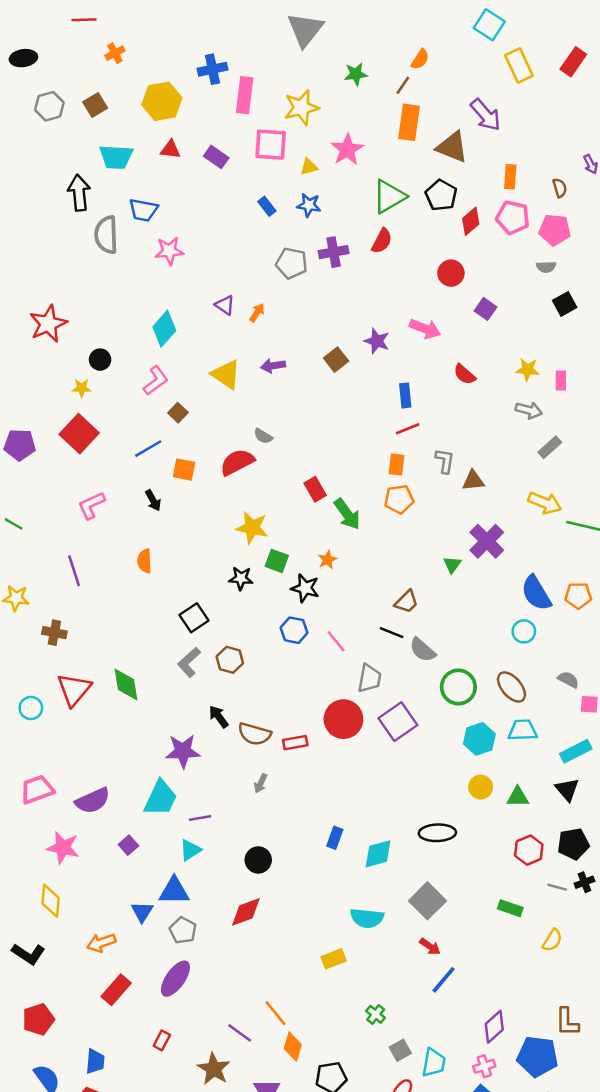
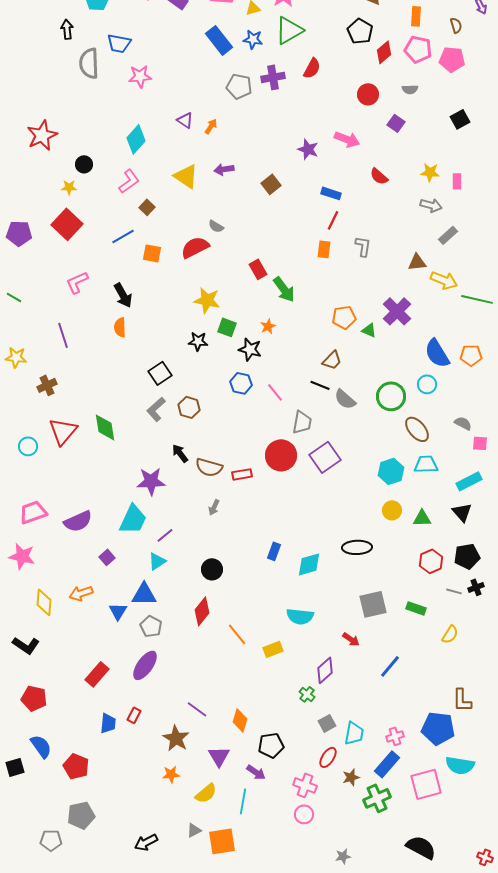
black arrow: (79, 193) -> (67, 29), size x0.7
green triangle: (389, 196) -> (289, 30), moved
blue rectangle: (267, 206) -> (219, 40), size x1.8
gray semicircle: (546, 267) -> (410, 89), moved
brown square: (336, 360) -> (271, 184), moved
blue rectangle: (405, 395) -> (331, 193), turned -66
red line: (408, 429) -> (333, 220), turned -42
brown triangle: (473, 481) -> (417, 262), moved
orange pentagon: (399, 499) -> (344, 317), moved
black arrow: (153, 500) -> (123, 295), moved, size x1.4
green triangle: (452, 565) -> (369, 330), turned -42
brown cross: (54, 633) -> (47, 385), turned -36
green circle: (458, 687) -> (391, 396), moved
purple line: (200, 818) -> (165, 535), turned -30
pink star: (63, 848) -> (22, 556), moved
gray square: (427, 901) -> (373, 604), moved, turned 32
red diamond: (246, 912) -> (202, 611), turned -32
orange arrow: (101, 943) -> (81, 593), moved
blue line: (444, 980) -> (390, 666), moved
orange line: (276, 1013) -> (237, 634), moved
red pentagon: (38, 1019) -> (34, 698), turned 30
purple diamond: (494, 1027) -> (325, 670), moved
blue trapezoid: (95, 1061) -> (108, 723), moved

